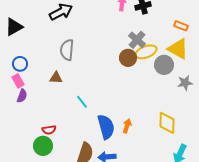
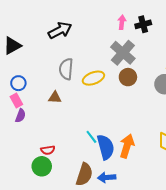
gray cross: (137, 40) -> (123, 53), moved, size x1.4
yellow ellipse: (146, 52) -> (93, 78), moved
cyan line: (82, 102) -> (91, 137), moved
orange arrow: (127, 126) -> (127, 146), size x1.6

